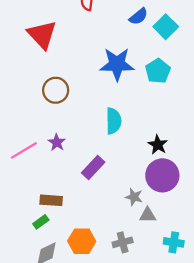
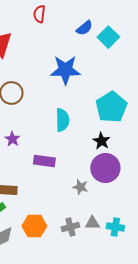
cyan pentagon: (158, 71) -> (111, 107), moved, size x1.4
purple rectangle: (93, 167) -> (44, 161), turned 55
gray triangle: (148, 215) -> (92, 223), moved

